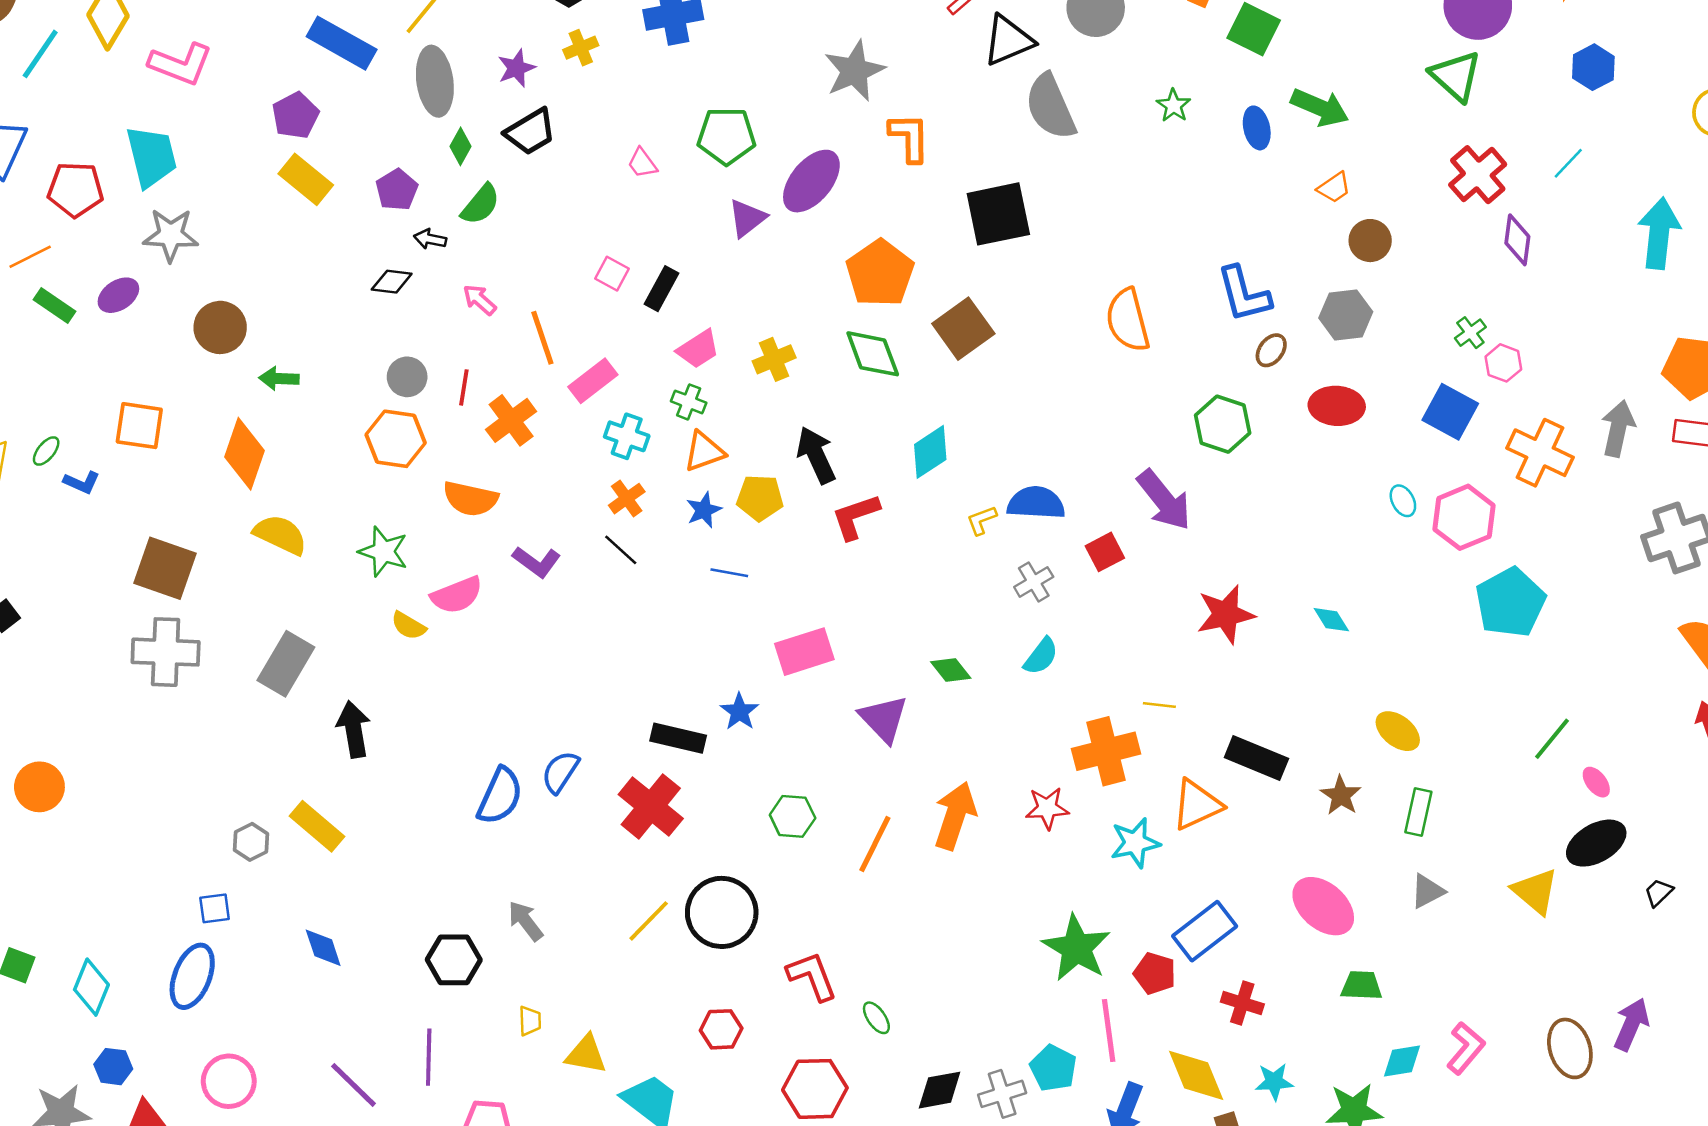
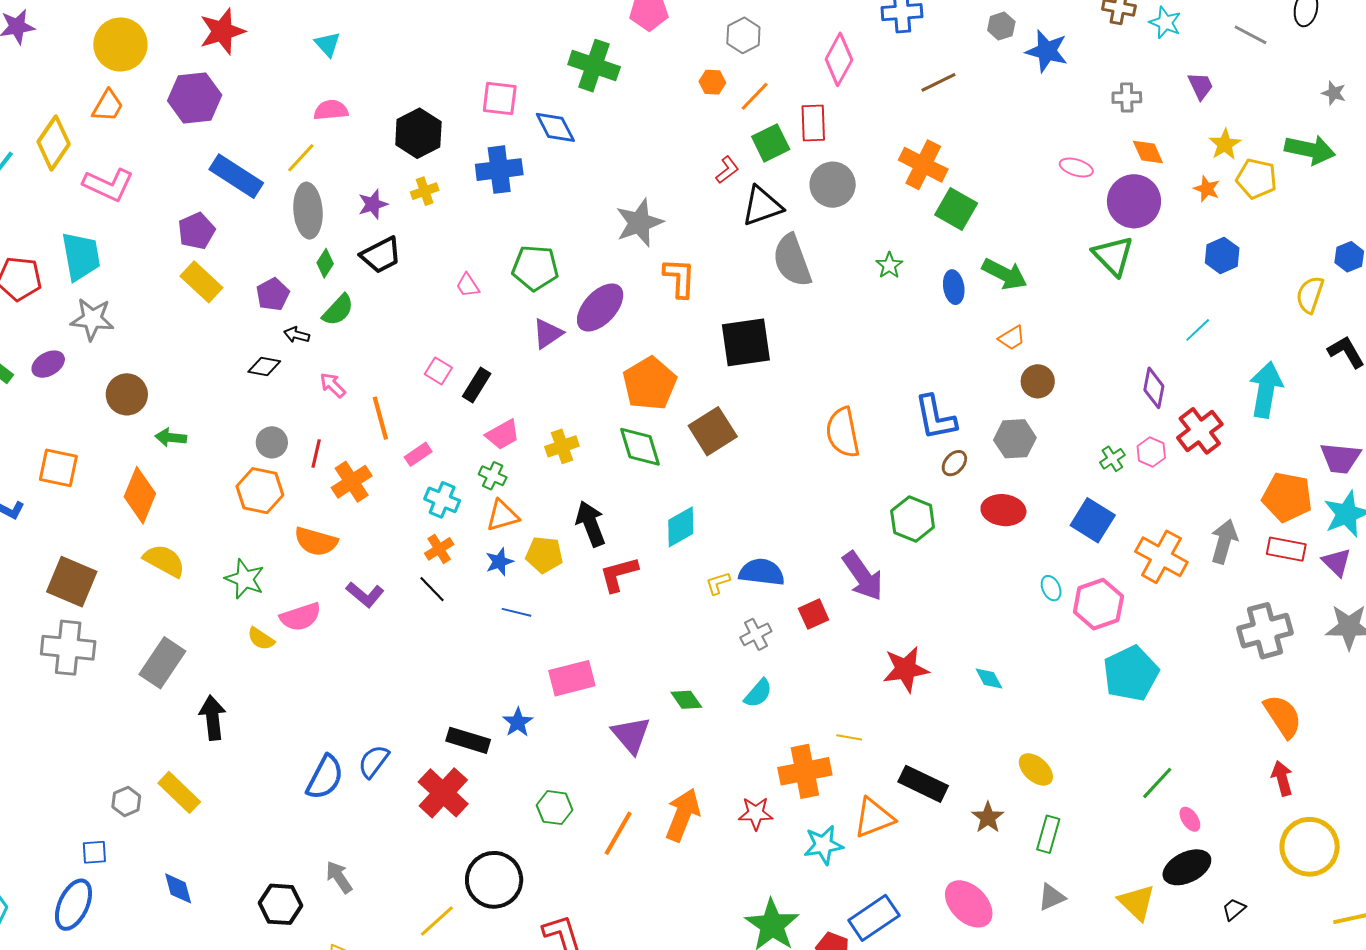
red cross: (1478, 175) -> (1200, 431), moved
pink hexagon: (1503, 363) -> (1151, 452), moved
pink rectangle: (593, 381) -> (418, 454), size x0.7
yellow line: (649, 921) -> (437, 921), moved

